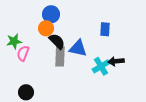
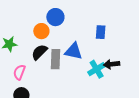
blue circle: (51, 14) -> (55, 17), moved
black semicircle: (57, 41) -> (39, 52), moved, turned -90
pink semicircle: (23, 53) -> (19, 72), moved

